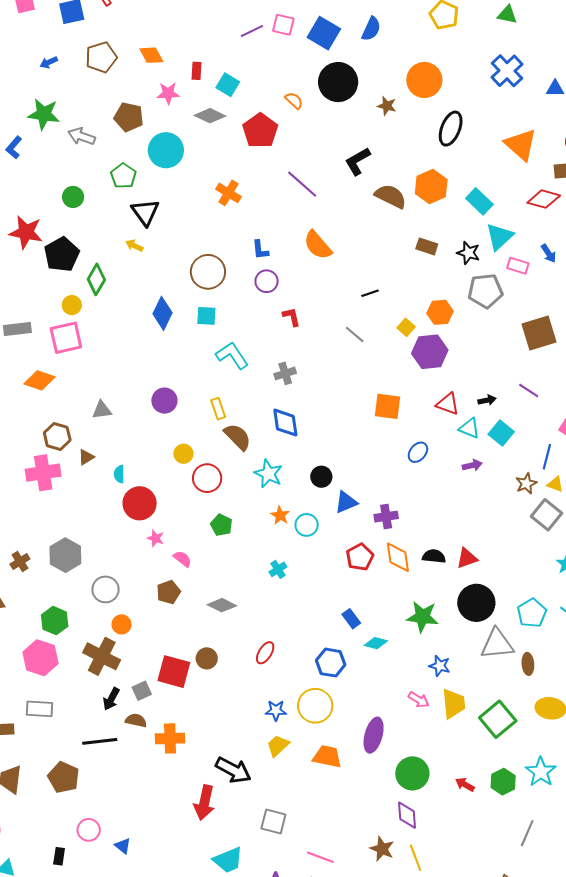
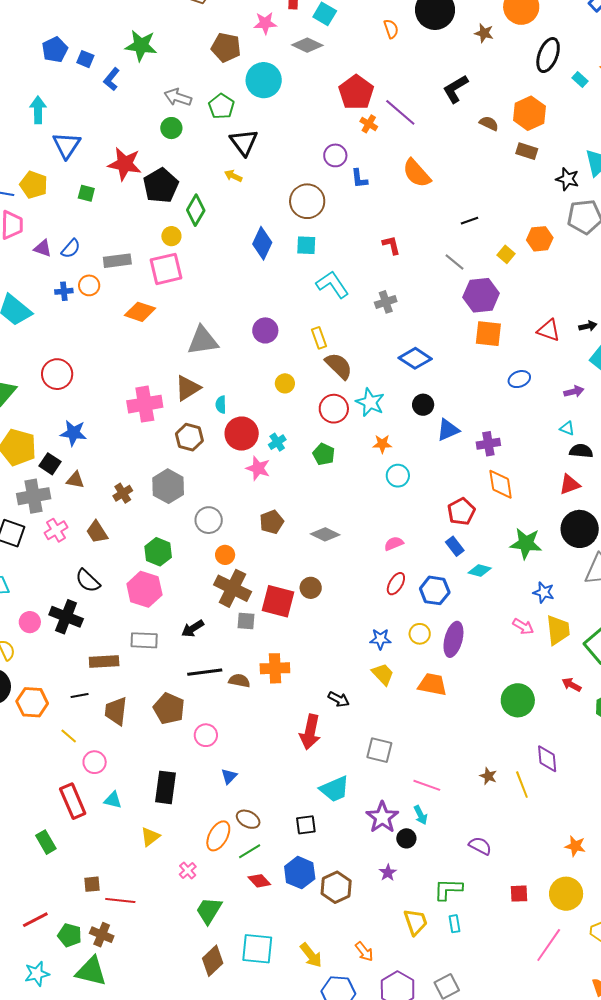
orange semicircle: (294, 101) -> (391, 29), turned 30
red pentagon: (260, 131) -> (356, 92), moved
gray arrow: (82, 136) -> (178, 97), moved
orange cross: (229, 193) -> (369, 124), moved, size x0.7
brown semicircle: (391, 196) -> (489, 123), size x0.6
cyan rectangle: (479, 201) -> (580, 79), moved, size x0.6
brown rectangle: (427, 246) -> (527, 151), moved
purple circle: (267, 281) -> (335, 155), moved
purple hexagon: (430, 352) -> (481, 295), moved
gray triangle: (102, 410) -> (203, 341), size x1.6
blue diamond: (285, 423) -> (415, 358), moved, turned -48
cyan triangle: (469, 428) -> (567, 428), moved, size x0.7
brown hexagon: (57, 436) -> (189, 437), moved
blue ellipse: (418, 452) -> (519, 379), turned 30
brown triangle: (86, 457) -> (188, 388), size x1.6
red circle: (207, 478) -> (334, 409), moved
orange star: (280, 515) -> (382, 444), turned -30
cyan circle: (307, 525) -> (398, 476), moved
pink star: (156, 538) -> (258, 468), size x1.4
black semicircle: (434, 556) -> (581, 451), moved
red pentagon: (360, 557) -> (461, 512), moved
pink semicircle: (182, 559) -> (394, 544), moved, turned -60
cyan cross: (278, 569) -> (277, 442), moved
red ellipse: (265, 653) -> (396, 584), moved
brown cross: (102, 656) -> (233, 588), moved
gray square: (142, 691) -> (246, 621), turned 30
black arrow: (111, 699) -> (193, 628), moved, turned 30
yellow circle: (315, 706) -> (420, 634), size x0.6
brown semicircle: (136, 720) -> (239, 681), moved
purple ellipse: (374, 735) -> (453, 639), moved
yellow trapezoid: (278, 746) -> (383, 674), turned 90
black arrow: (233, 770) -> (339, 699), size x0.6
red arrow: (465, 784) -> (572, 685), moved
purple diamond: (407, 815) -> (547, 759), moved
pink circle: (89, 830) -> (206, 735), moved
blue triangle: (123, 846) -> (229, 776), turned 36
brown star: (382, 849) -> (488, 776), size x0.7
black rectangle: (59, 856) -> (165, 787), size x1.8

